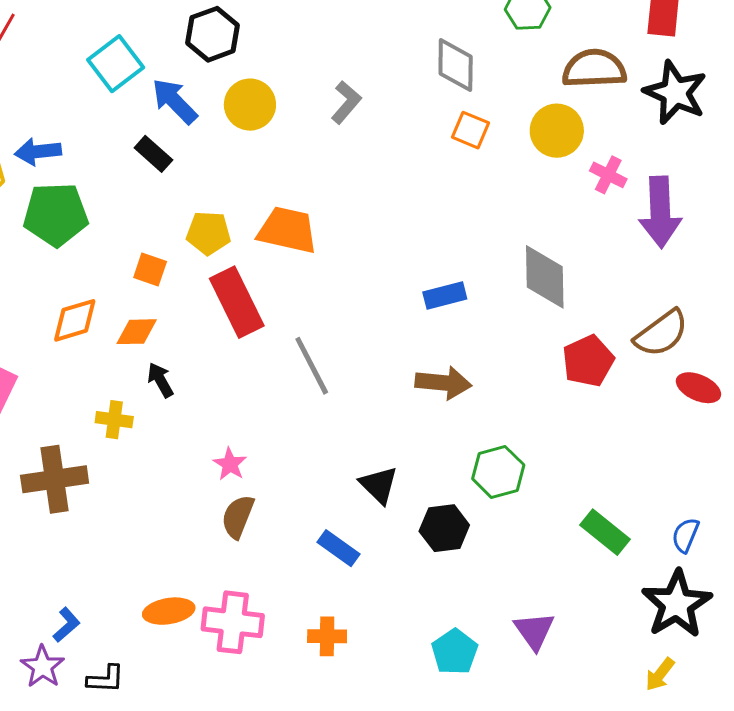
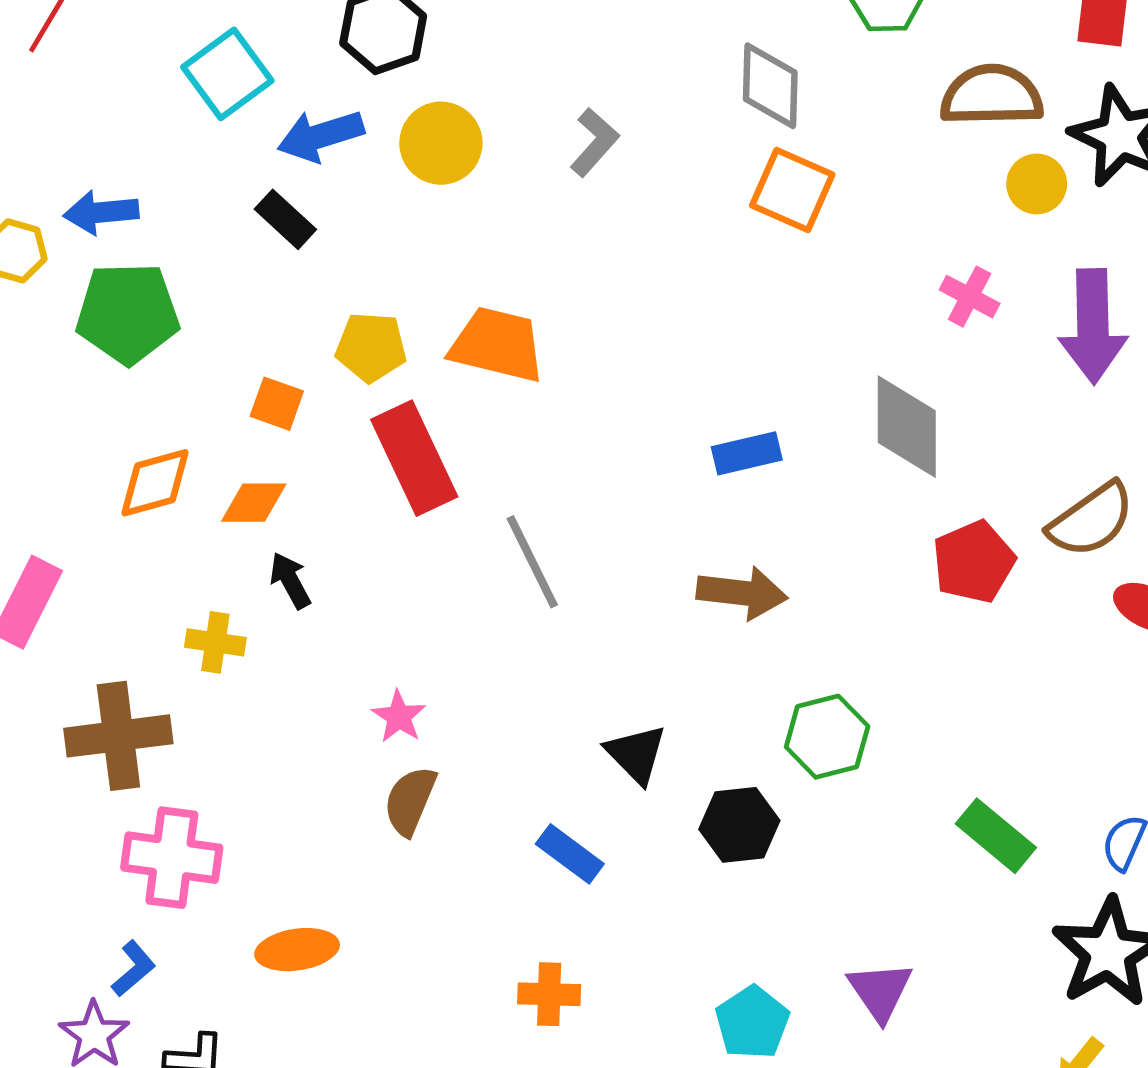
blue arrow: (175, 101) -> (321, 136), turned -64
orange square: (471, 130) -> (792, 190), size x1.4
yellow circle: (557, 131) -> (1037, 184), moved, size x0.7
pink cross: (608, 175) -> (970, 297), moved
pink cross: (233, 622) -> (172, 858), moved

